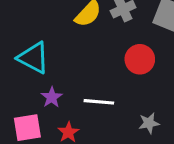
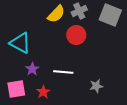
red circle: (140, 59) -> (76, 35), moved

